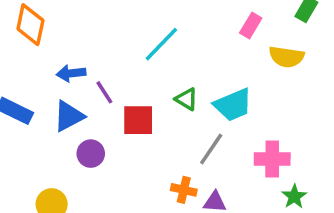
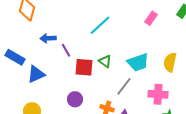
yellow semicircle: (287, 57) -> (170, 62), moved, turned 90
green triangle: (186, 99) -> (105, 61), moved
blue triangle: (69, 116) -> (36, 74), moved
purple circle: (91, 154) -> (75, 99), moved

